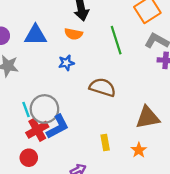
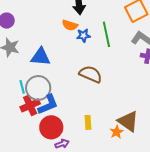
blue triangle: (35, 35) -> (41, 57), moved
blue star: (66, 63) -> (83, 36), moved
brown triangle: (148, 117) -> (128, 121), moved, turned 40
red circle: (29, 158) -> (51, 127), moved, size x1.5

